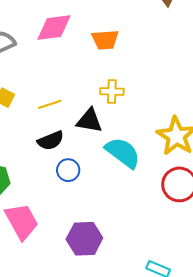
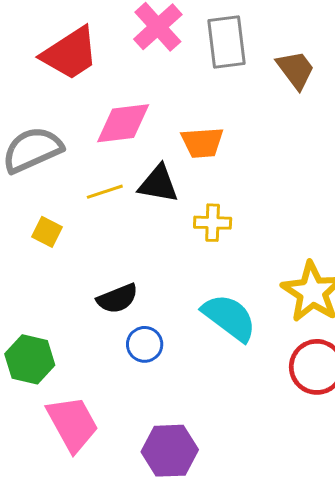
yellow line: (50, 104) -> (105, 192), moved
black triangle: (89, 121) -> (158, 184), moved

